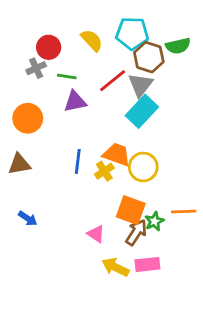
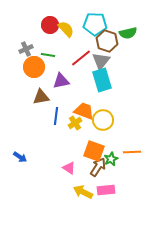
red circle: (49, 47) -> (50, 25), moved
purple triangle: (75, 102) -> (61, 81), moved
cyan rectangle: (142, 111) -> (102, 80), turned -60
orange circle: (28, 118) -> (34, 67), moved
brown triangle: (19, 164) -> (41, 97), moved

